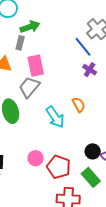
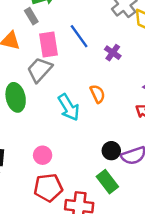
gray rectangle: (20, 43) -> (31, 16), turned -48
blue line: (83, 47) -> (79, 36), moved
red pentagon: (59, 167) -> (48, 188), moved, turned -30

